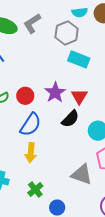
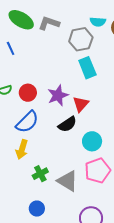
gray L-shape: (32, 23) -> (49, 23), turned 40
cyan rectangle: (79, 59) -> (87, 68), turned 35
green cross: (35, 189) -> (40, 174), moved

